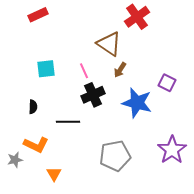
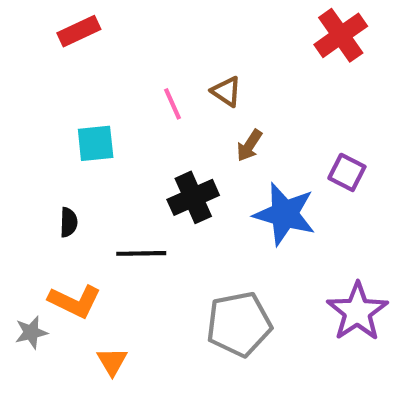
red cross: (137, 17) -> (341, 35), moved
brown triangle: (109, 44) -> (226, 91), size x0.6
pink line: (84, 71) -> (172, 104), moved

